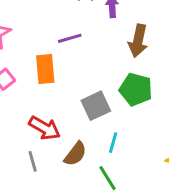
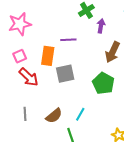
gray square: (96, 106) -> (65, 74), moved
red arrow: (45, 128) -> (29, 77), moved

